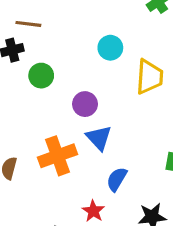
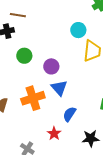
cyan circle: (110, 48) -> (78, 30), moved
green circle: (41, 76) -> (24, 56), moved

